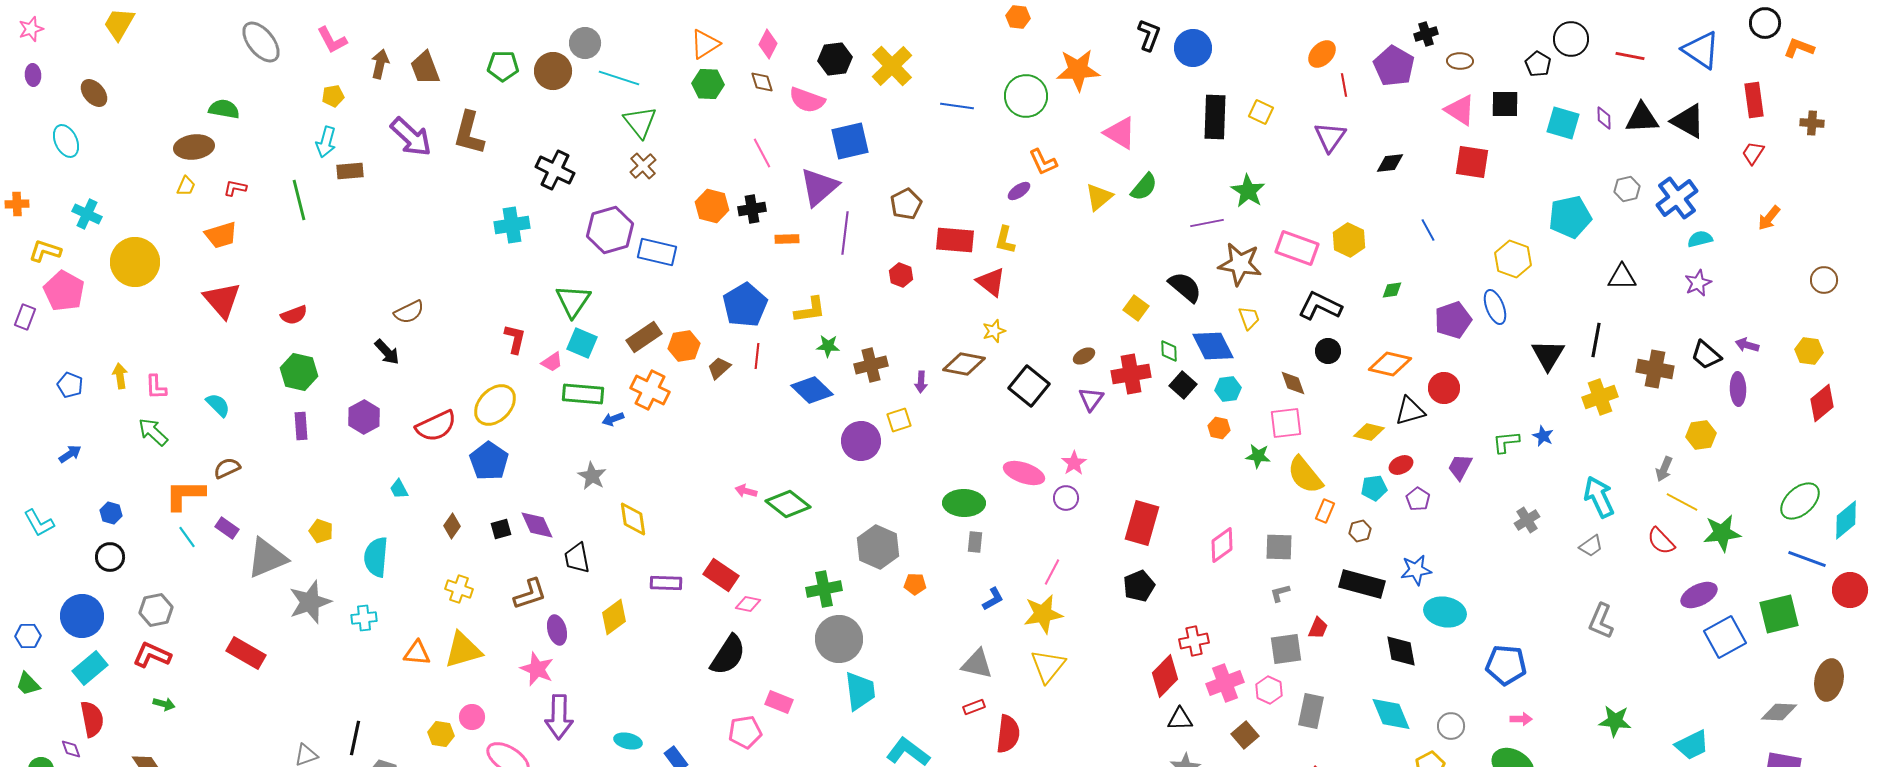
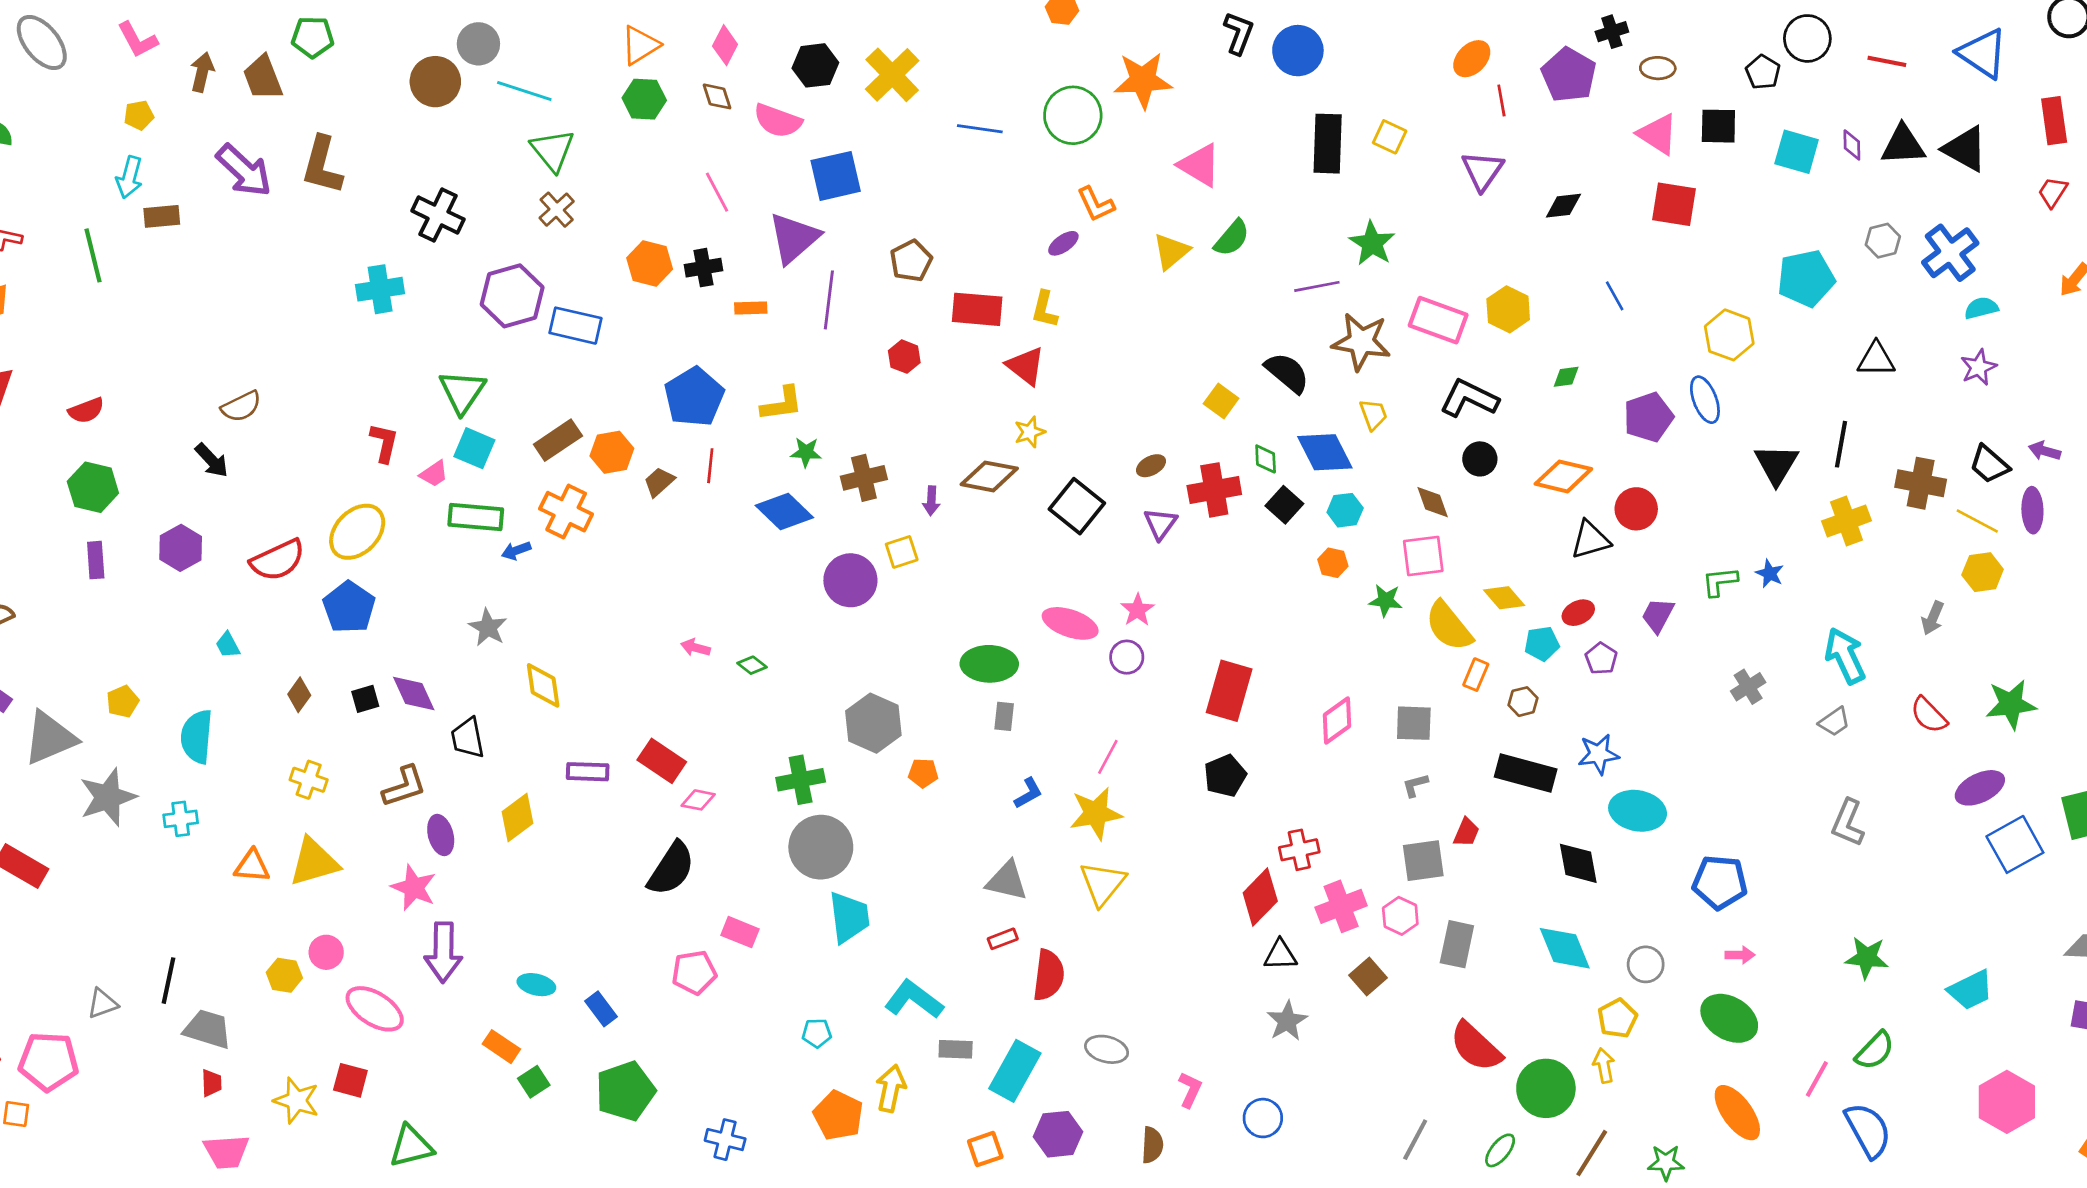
green pentagon: (503, 66) -> (313, 37), moved
yellow diamond: (1369, 432) -> (1504, 598), moved, turned 36
yellow line: (1682, 502) -> (1977, 521), moved
green diamond: (788, 504) -> (752, 665), size x0.5
yellow pentagon: (321, 531) -> (123, 702), turned 30

